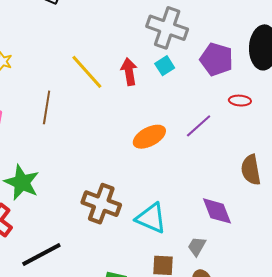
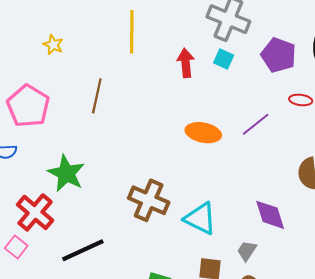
cyan square: (165, 66) -> (224, 59), turned -36
yellow line: (87, 72) -> (132, 32), moved, turned 39
orange ellipse: (149, 137) -> (203, 133), turned 36

